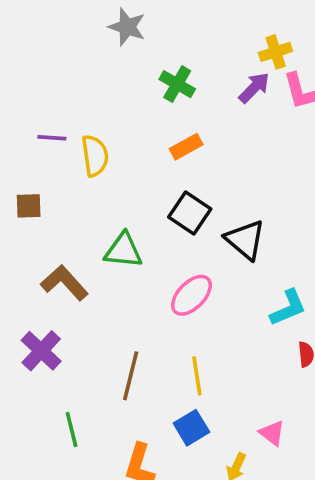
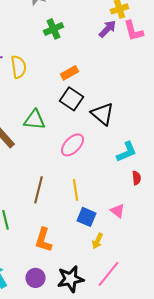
green cross: (177, 84) -> (54, 29), moved, turned 36
orange rectangle: (186, 147) -> (70, 73), moved
blue square: (191, 428) -> (86, 217), moved, turned -36
pink triangle: (272, 433) -> (118, 211), moved

